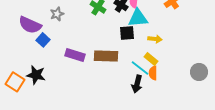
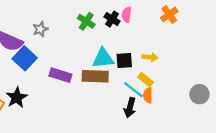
cyan triangle: (138, 18) -> (103, 58), moved
black square: (127, 33) -> (124, 61), moved
blue square: (43, 40) -> (25, 58), size x1.5
black star: (36, 75) -> (17, 98), turned 30

